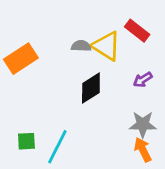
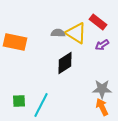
orange rectangle: (21, 59) -> (15, 42), turned 45
purple arrow: (143, 80) -> (102, 45), moved

